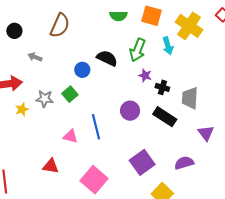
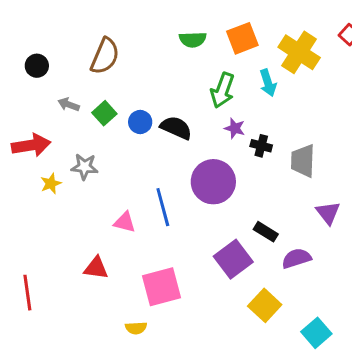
orange square: (152, 16) -> (242, 38), turned -35
black semicircle: (107, 58) -> (176, 128), moved
green square: (70, 94) -> (104, 113), moved
purple circle: (130, 111) -> (213, 182), size x1.5
black rectangle: (165, 117) -> (266, 232), moved, size x0.7
pink square: (94, 180) -> (162, 287), turned 36

